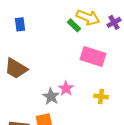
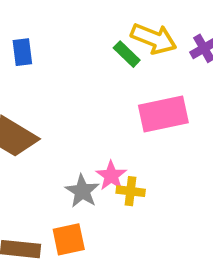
pink rectangle: (93, 56) -> (163, 114), turned -30
yellow cross: (101, 96) -> (131, 191), moved

